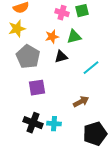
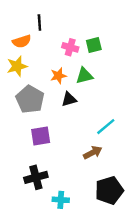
cyan line: (91, 68) -> (106, 127), moved
black cross: (33, 123) -> (36, 177), turned -36
cyan cross: (54, 124) -> (61, 200), moved

